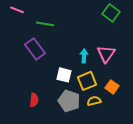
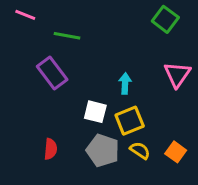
pink triangle: (106, 54) -> (177, 74), moved
orange square: (112, 87) -> (176, 152), moved
yellow semicircle: (94, 101) -> (140, 150), turned 48

